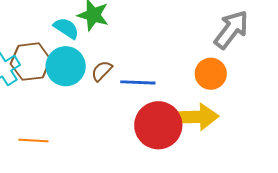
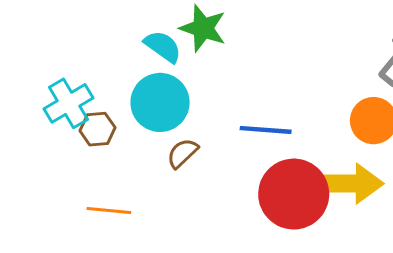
brown hexagon: (31, 62) -> (97, 129), moved, size x0.6
brown semicircle: (102, 71) -> (182, 153), moved

